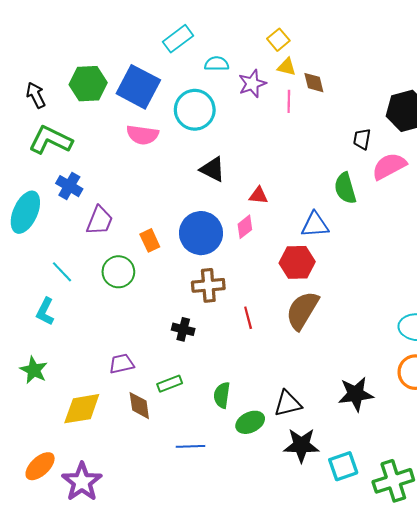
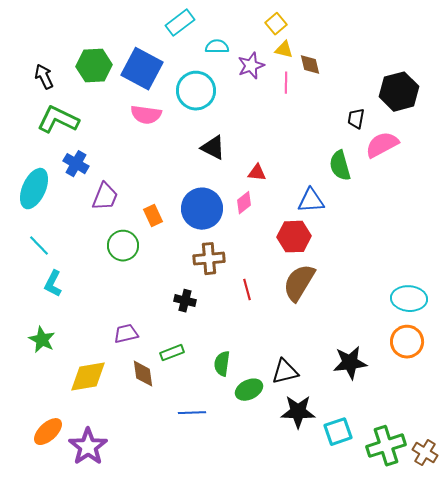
cyan line: (62, 272) -> (39, 246), moved

